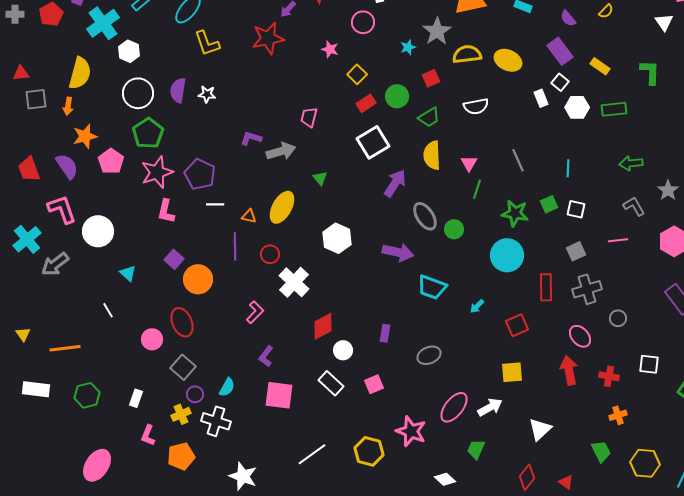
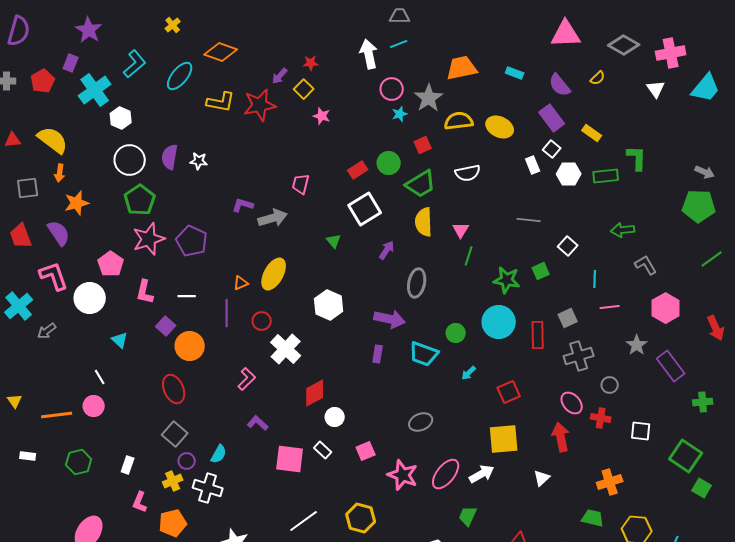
purple semicircle: (568, 18) -> (560, 85), size x1.4
pink circle: (363, 22) -> (392, 89), moved
yellow L-shape: (207, 43) -> (221, 102), moved, turned -60
green L-shape: (650, 72) -> (637, 158), moved
yellow semicircle: (80, 73) -> (53, 140), moved, turned -68
yellow square: (357, 74) -> (304, 89), moved
gray square: (36, 99) -> (28, 188), moved
green trapezoid: (429, 117) -> (421, 184), size x1.4
gray line: (518, 160) -> (529, 220), moved, turned -60
pink pentagon: (111, 161) -> (111, 264), moved
cyan line: (568, 168) -> (595, 279), moved
green triangle: (320, 178) -> (334, 241), moved
purple arrow: (395, 183) -> (387, 250), size x0.7
gray star: (668, 190) -> (637, 345), moved
white line: (215, 204) -> (187, 296), moved
gray L-shape: (634, 206) -> (646, 265), moved
white square: (576, 209) -> (568, 246), moved, turned 30
pink L-shape: (166, 211) -> (145, 292), moved
orange triangle: (249, 216) -> (241, 283), turned -35
gray ellipse: (425, 216) -> (417, 283), turned 44
green circle: (454, 229) -> (456, 333), moved
gray arrow: (55, 264) -> (47, 331), size x0.7
red rectangle: (546, 287) -> (538, 335), moved
purple rectangle: (385, 333) -> (378, 354), moved
pink circle: (152, 339) -> (94, 406), moved
purple L-shape: (266, 356) -> (258, 423), turned 95
yellow square: (512, 372) -> (504, 439), size x1.4
red cross: (609, 376) -> (601, 418), moved
white rectangle: (331, 383) -> (323, 450), size x0.7
white rectangle: (36, 389) -> (28, 456), size x0.6
pink square: (279, 395) -> (290, 459), moved
orange cross: (618, 415) -> (610, 482), size x1.4
white triangle: (540, 429) -> (542, 478), moved, size x0.7
pink star: (411, 431) -> (403, 475), moved
green trapezoid: (601, 451) -> (593, 518), turned -50

